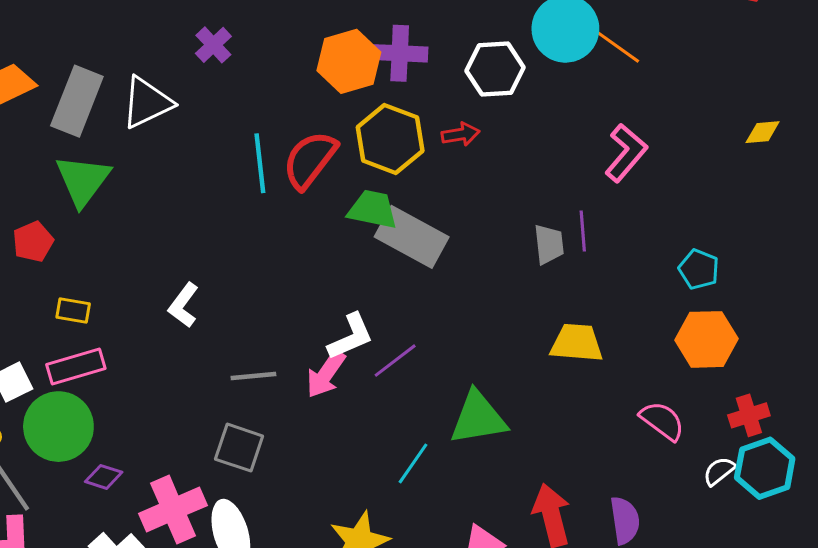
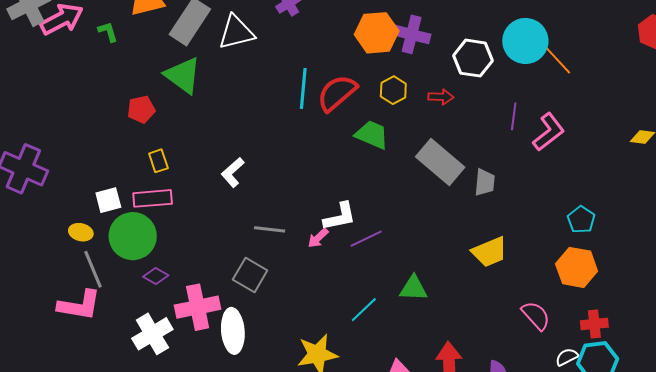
yellow hexagon: (390, 139) -> (393, 90), size x0.6
green triangle: (83, 180) -> (183, 75), turned -42
purple line: (583, 231) -> (514, 116), moved
gray rectangle: (412, 237) -> (440, 162), moved
yellow rectangle: (73, 311) -> (158, 161), turned 50
yellow trapezoid: (577, 343) -> (489, 252), turned 141
pink arrow: (326, 374) -> (318, 238), size x0.7
green triangle: (478, 418) -> (414, 288), size x0.7

